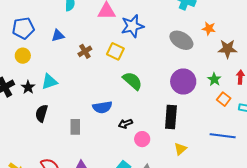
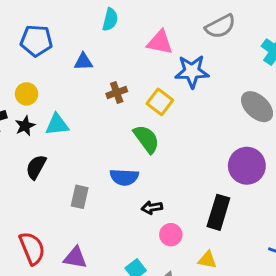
yellow circle: (23, 56) -> (27, 94), moved
green semicircle: (132, 81) -> (146, 139), moved
yellow triangle: (180, 149) -> (207, 260), moved, turned 40

